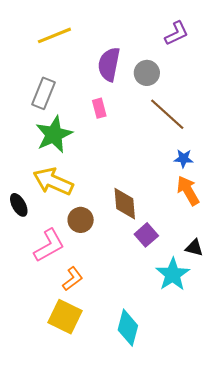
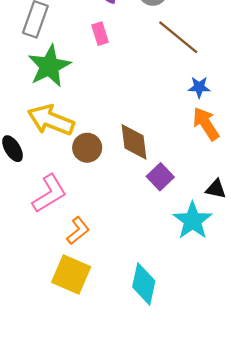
brown circle: (81, 220) -> (87, 148), moved

